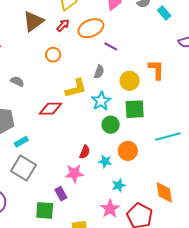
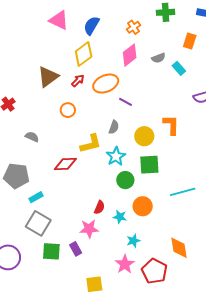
green square: (45, 210) -> (51, 251), moved

